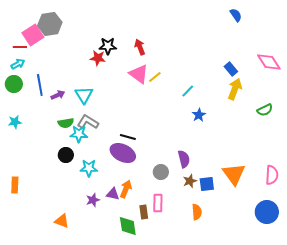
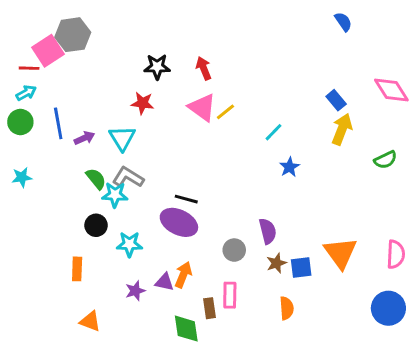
red star: (98, 58) -> (143, 103), moved
green semicircle: (66, 123) -> (96, 179), turned -119
orange rectangle: (15, 185) -> (77, 269), moved

